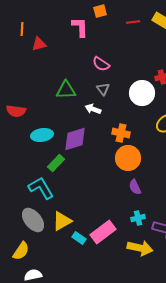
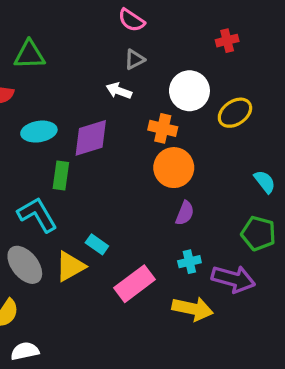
gray triangle: (103, 89) -> (135, 59), turned 40
green triangle: (66, 90) -> (30, 55), moved
white circle: (142, 93) -> (189, 91), moved
green rectangle: (56, 163) -> (61, 175), turned -36
purple semicircle: (135, 187) -> (185, 213), turned -133
cyan rectangle: (79, 238) -> (97, 244), moved

